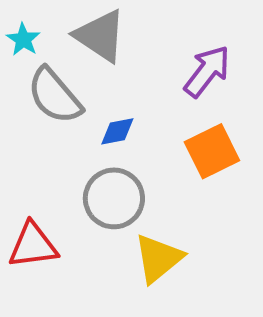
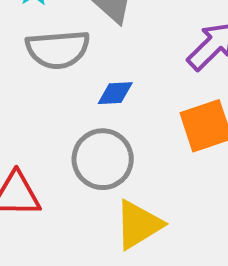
gray semicircle: (55, 96) -> (58, 49), turned -62

